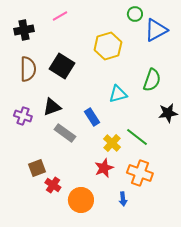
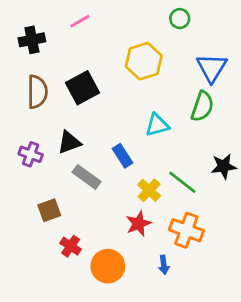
blue triangle: (156, 30) -> (212, 68), moved, turned -30
black square: (62, 66) -> (83, 88), turned 30
black star: (168, 113) -> (224, 166), moved
brown square: (37, 168) -> (49, 210), moved

